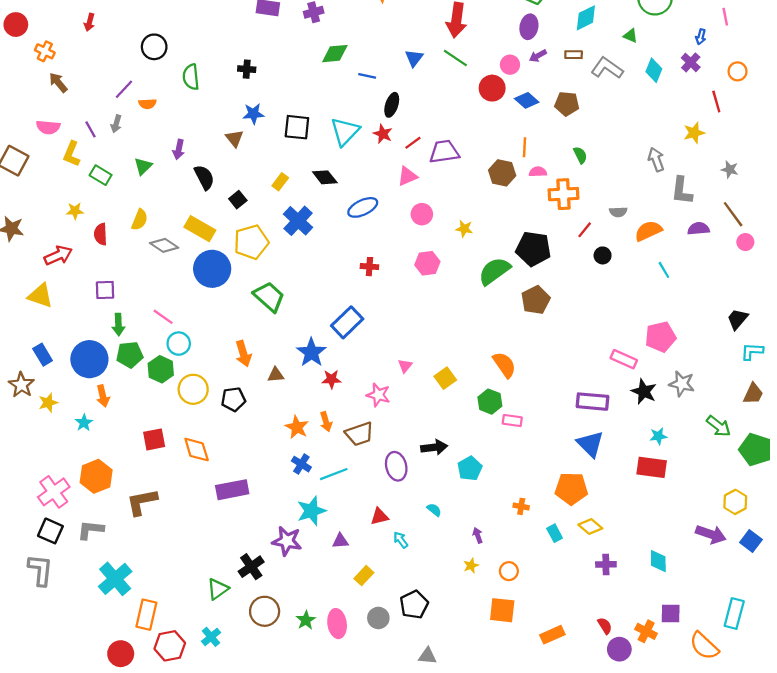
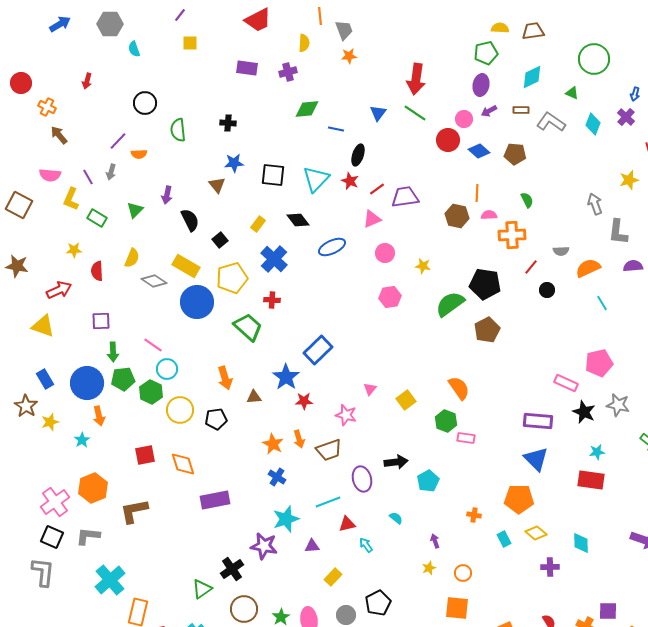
red cross: (369, 267) -> (272, 300), moved
cyan line: (334, 474) -> (328, 502), moved
cyan diamond: (658, 561) -> (581, 543), moved

